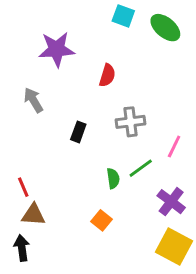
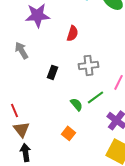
green semicircle: (113, 178) -> (76, 104), turned -32
brown triangle: (33, 215) -> (21, 129), turned 48
black arrow: (22, 248) -> (25, 152), moved

